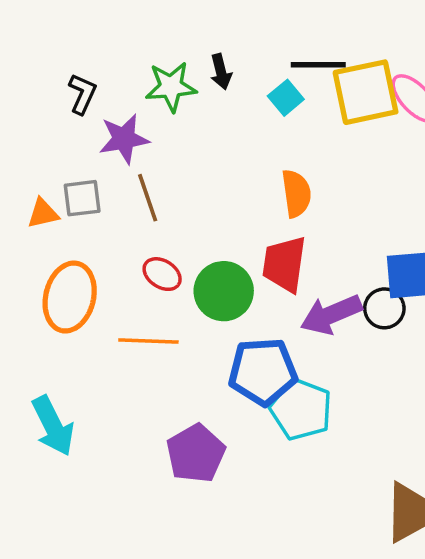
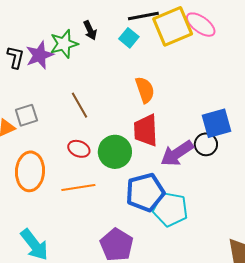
purple star: (124, 139) -> (40, 55), moved
brown line: (148, 198) -> (80, 105), moved

